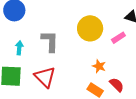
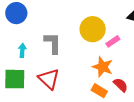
pink rectangle: (118, 38) -> (113, 41), moved
orange star: (99, 66) -> (103, 67), size x1.5

